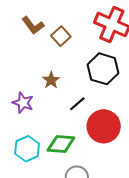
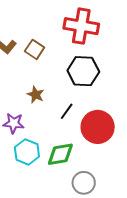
cyan hexagon: (27, 149) -> (27, 152), moved

